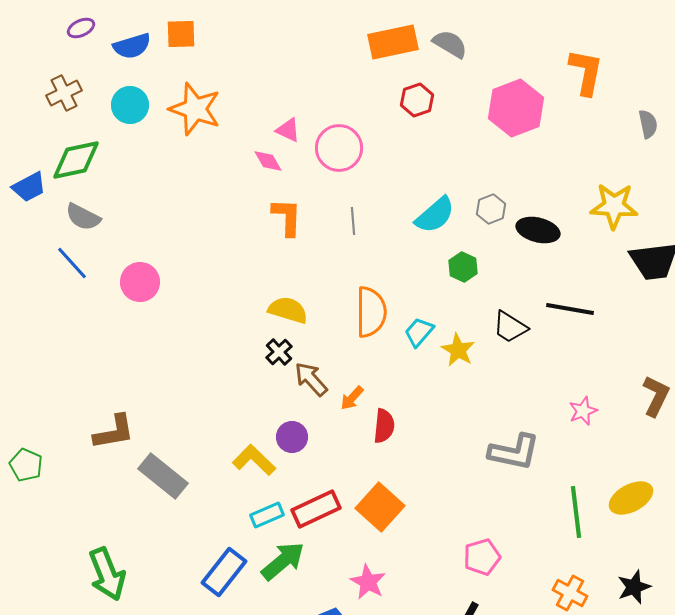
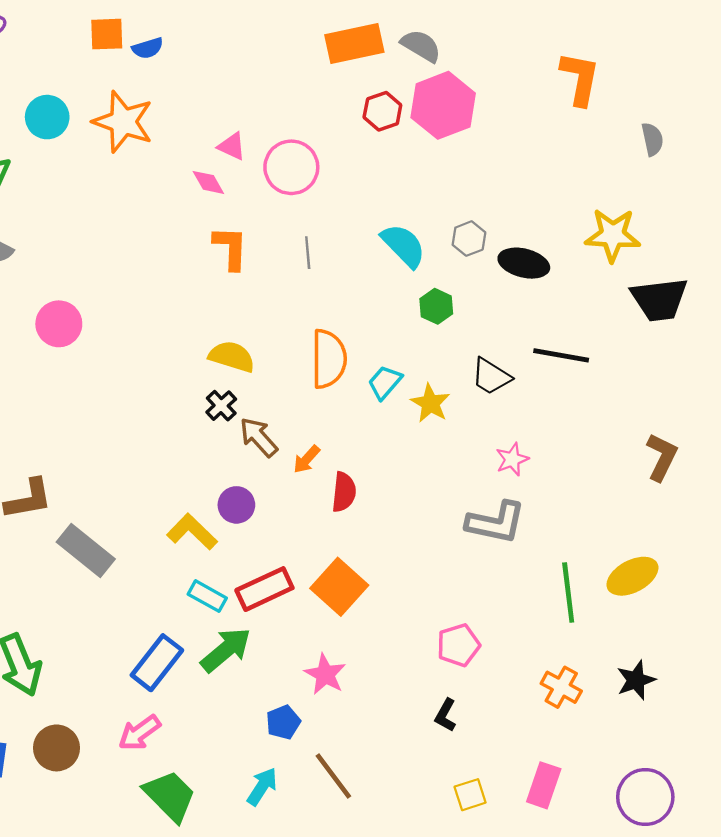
blue semicircle: (132, 46) -> (148, 48), moved, size x0.7
pink hexagon: (516, 108) -> (443, 105), moved
cyan semicircle: (435, 215) -> (403, 246), turned -93
pink star: (583, 411) -> (512, 459), moved
cyan rectangle: (267, 515) -> (207, 596), turned 52

